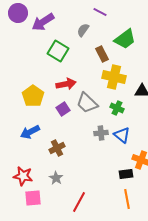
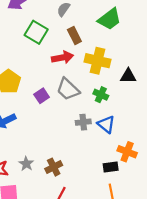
brown rectangle: (102, 54) -> (74, 36), moved
red arrow: (66, 84) -> (62, 57), moved
brown cross: (57, 148) -> (54, 167), moved
gray star: (56, 178) -> (26, 164), moved

